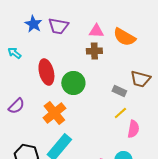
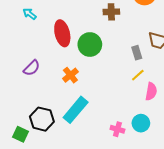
gray rectangle: (119, 91) -> (137, 53), turned 48
orange cross: (54, 113) -> (70, 75), size x0.7

